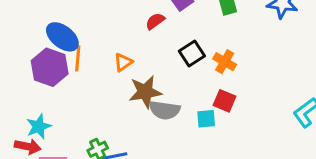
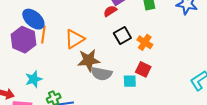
red semicircle: (155, 21) -> (110, 11), moved
orange triangle: (123, 62) -> (75, 39), size x1.5
cyan star: (39, 126) -> (34, 79), moved

